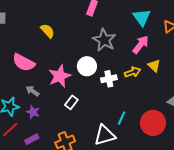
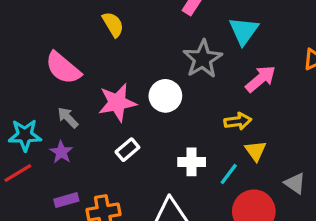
cyan triangle: (142, 17) -> (244, 31), moved
yellow triangle: (154, 66) -> (256, 151), moved
white cross: (109, 79) -> (192, 162), moved
cyan line: (122, 118) -> (229, 174), moved
purple rectangle: (32, 139) -> (66, 200), moved

